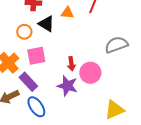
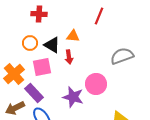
orange triangle: (67, 13) -> (73, 36), moved
black triangle: (46, 24) -> (52, 45), moved
red arrow: (71, 64) -> (69, 57), moved

